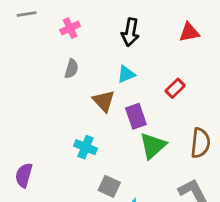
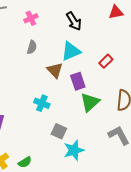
black arrow: (130, 32) -> (74, 21), turned -42
red triangle: (189, 32) -> (116, 12), moved
cyan triangle: (126, 74) -> (71, 51), size x1.5

